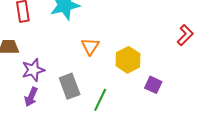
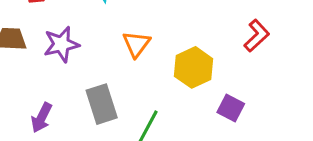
red L-shape: (185, 35) -> (257, 36), moved
purple star: (33, 70) -> (61, 44), moved

